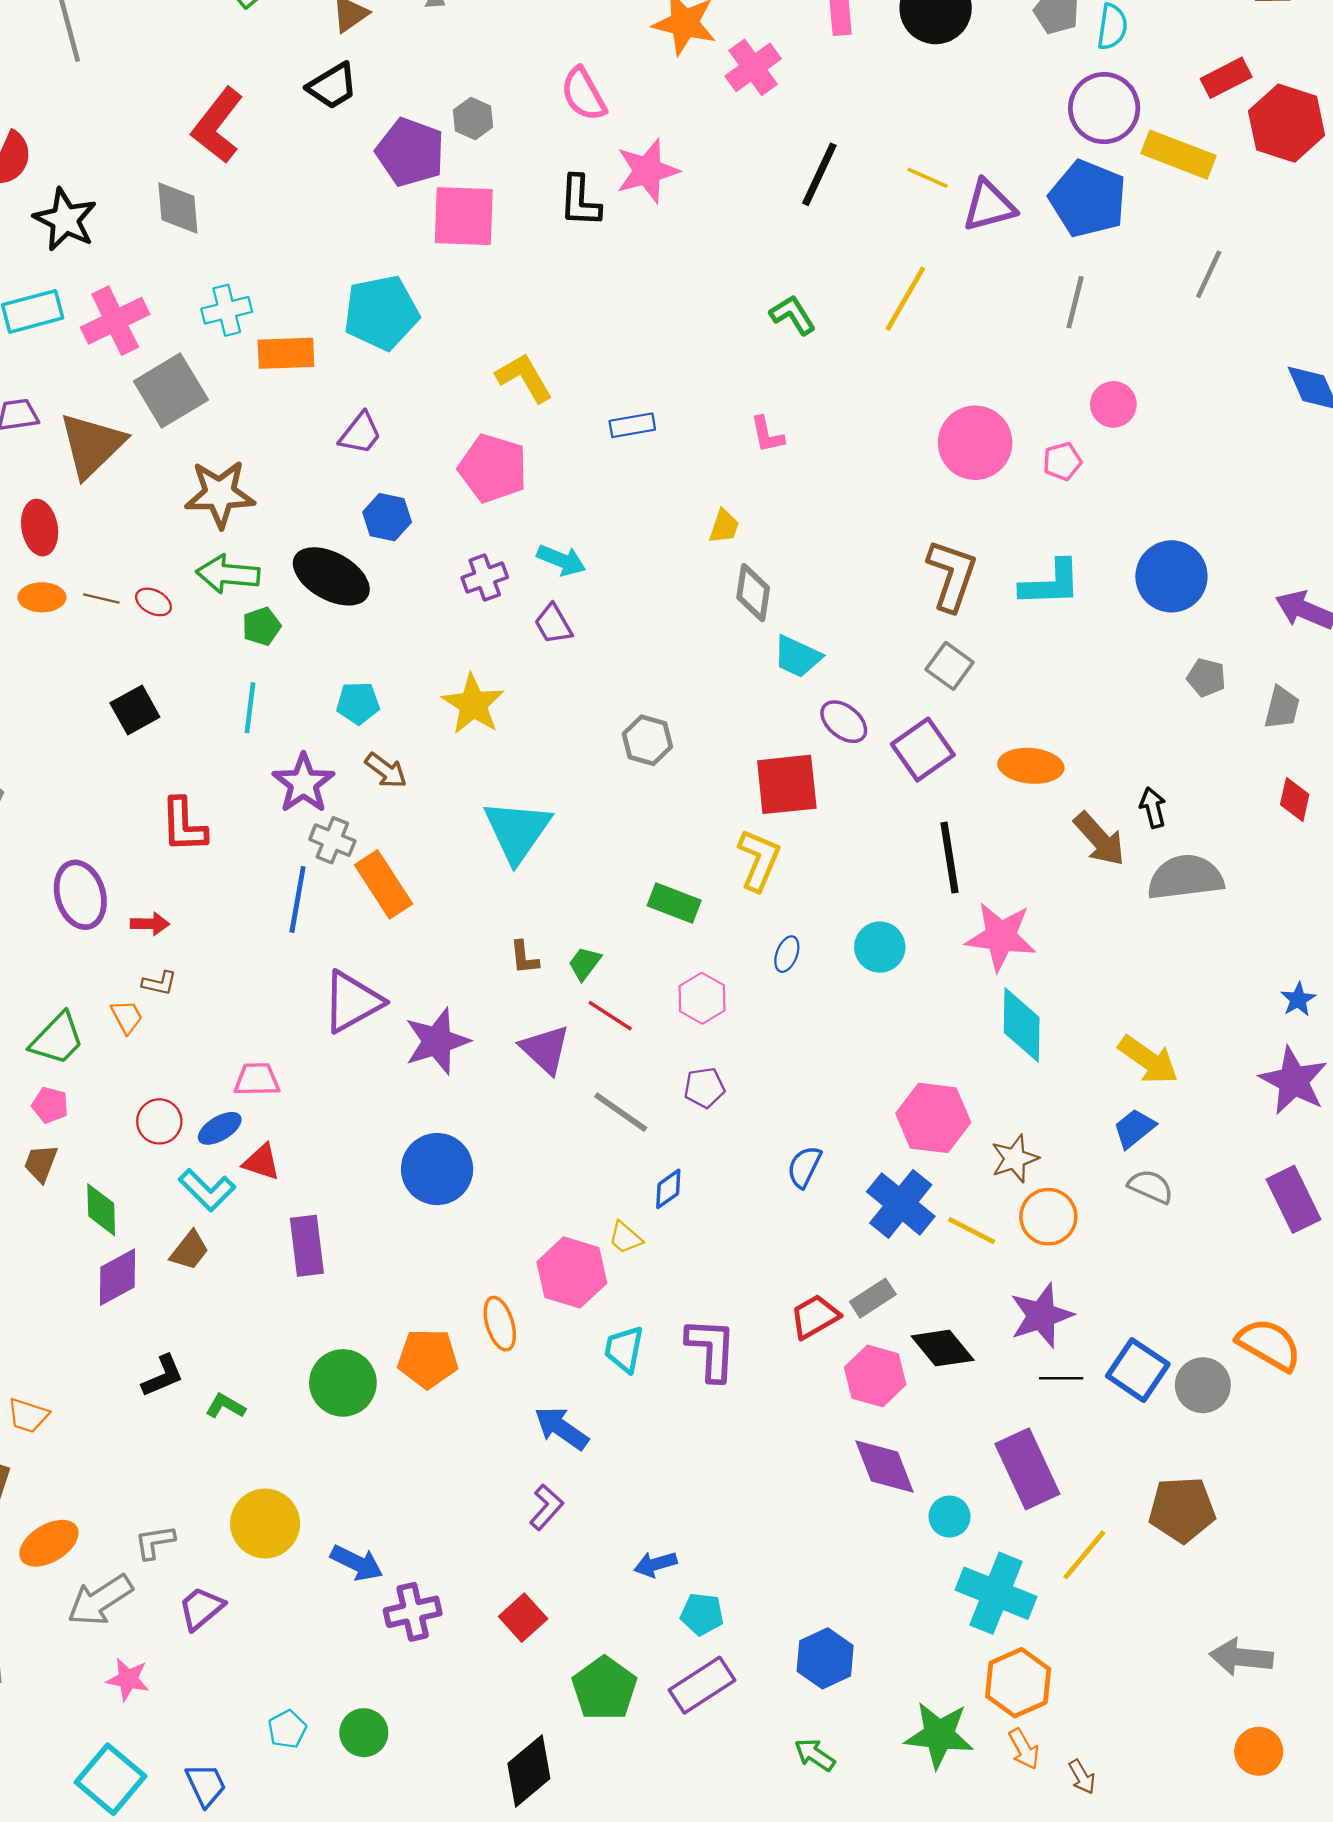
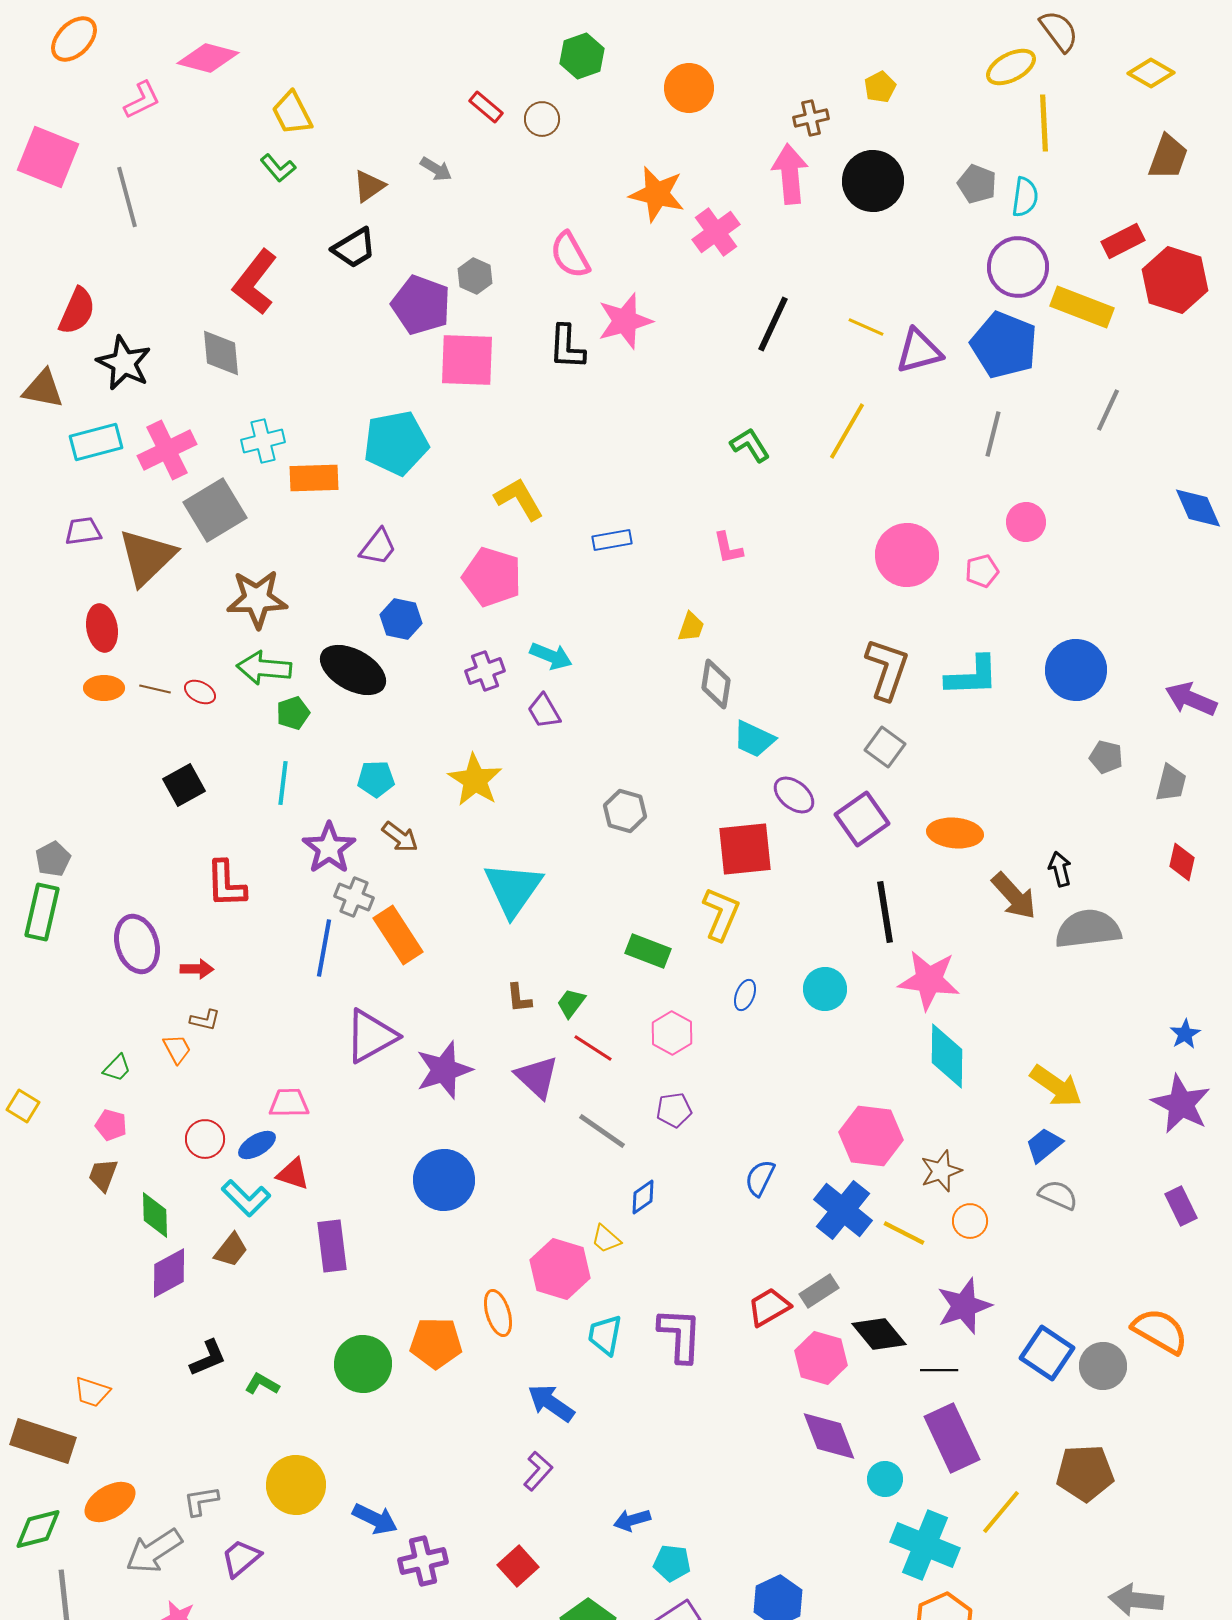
green trapezoid: (57, 1039) -> (117, 1068), size x0.6
purple rectangle: (1294, 1199) -> (1181, 1206), size x0.7
orange circle: (1048, 1217) -> (970, 1221), size x0.7
black line: (1061, 1378) -> (939, 1370), moved

